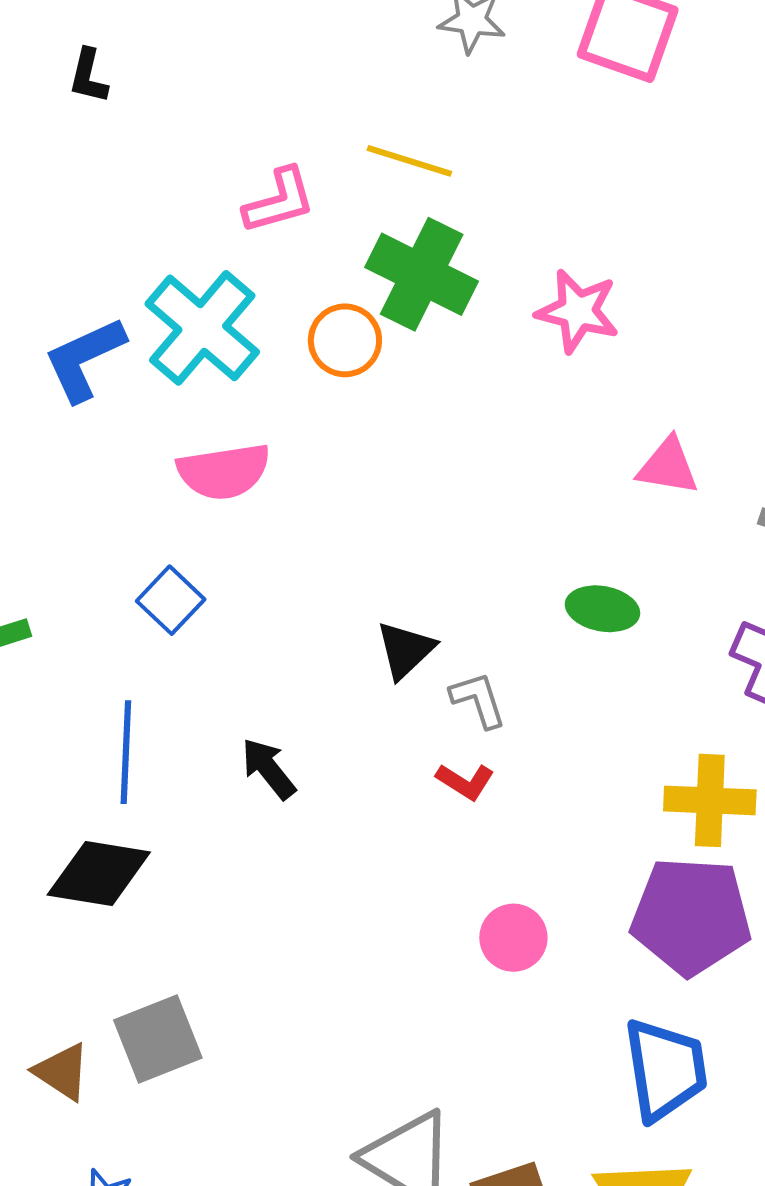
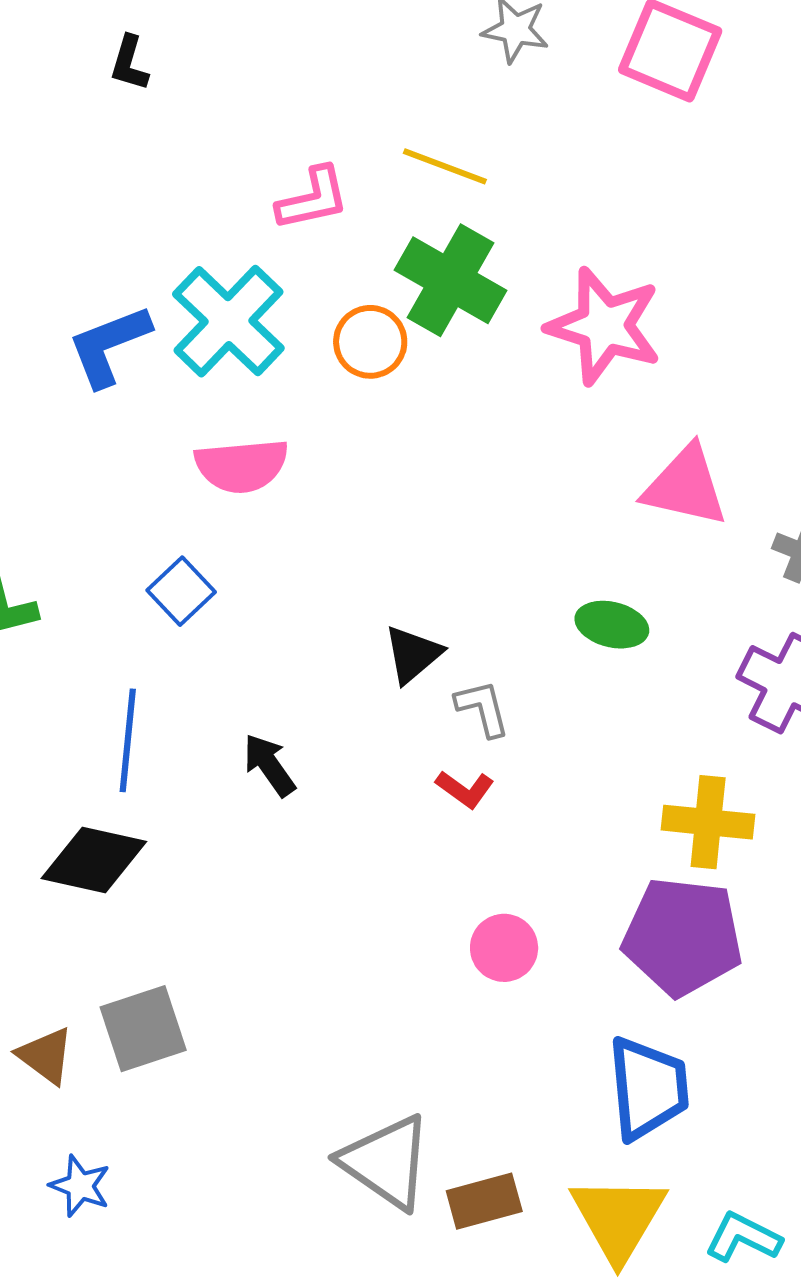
pink star: (578, 311) -> (604, 326), size x1.4
pink triangle: (668, 466) -> (685, 486), size x1.4

